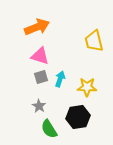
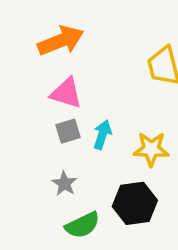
green semicircle: (49, 129) -> (82, 225), turned -84

